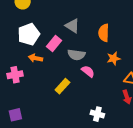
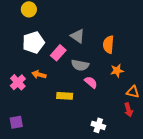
orange arrow: (35, 58) -> (39, 75), moved
pink cross: (15, 75) -> (18, 82), turned -35
yellow rectangle: (62, 86) -> (65, 96), turned 49

